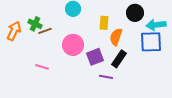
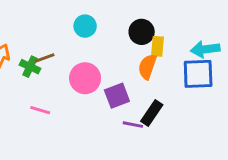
black circle: (135, 13) -> (142, 32), moved
yellow rectangle: (104, 23) -> (157, 46), moved
green cross: (35, 24) -> (30, 67), moved
black rectangle: (119, 59) -> (152, 113), moved

